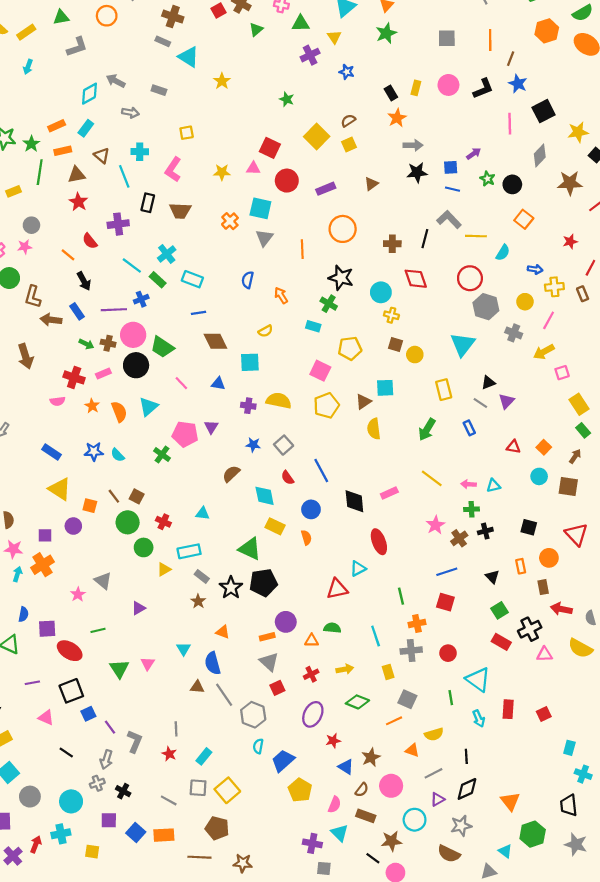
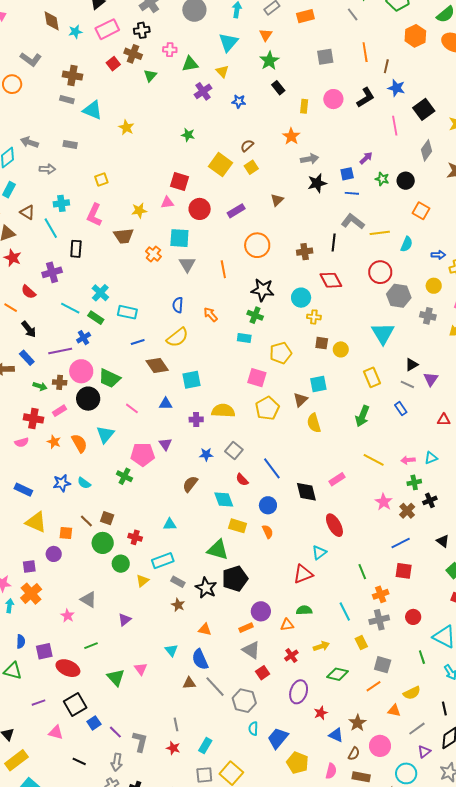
black rectangle: (391, 93) -> (278, 88), moved
brown trapezoid: (180, 211) -> (124, 236), moved
yellow semicircle: (265, 331) -> (177, 337), moved, size x1.6

